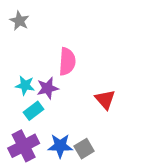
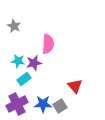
gray star: (19, 21) -> (14, 26), moved
red triangle: (105, 99) -> (75, 86), moved

